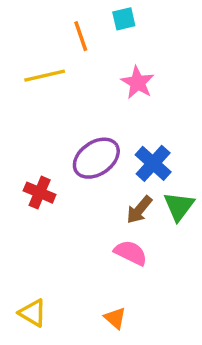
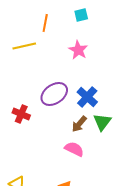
cyan square: (124, 19) -> (81, 15), moved
orange line: (81, 36) -> (45, 23), turned 30

